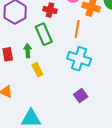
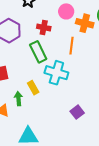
green arrow: (28, 51) -> (18, 99), moved
cyan cross: (79, 59) -> (56, 73), moved

